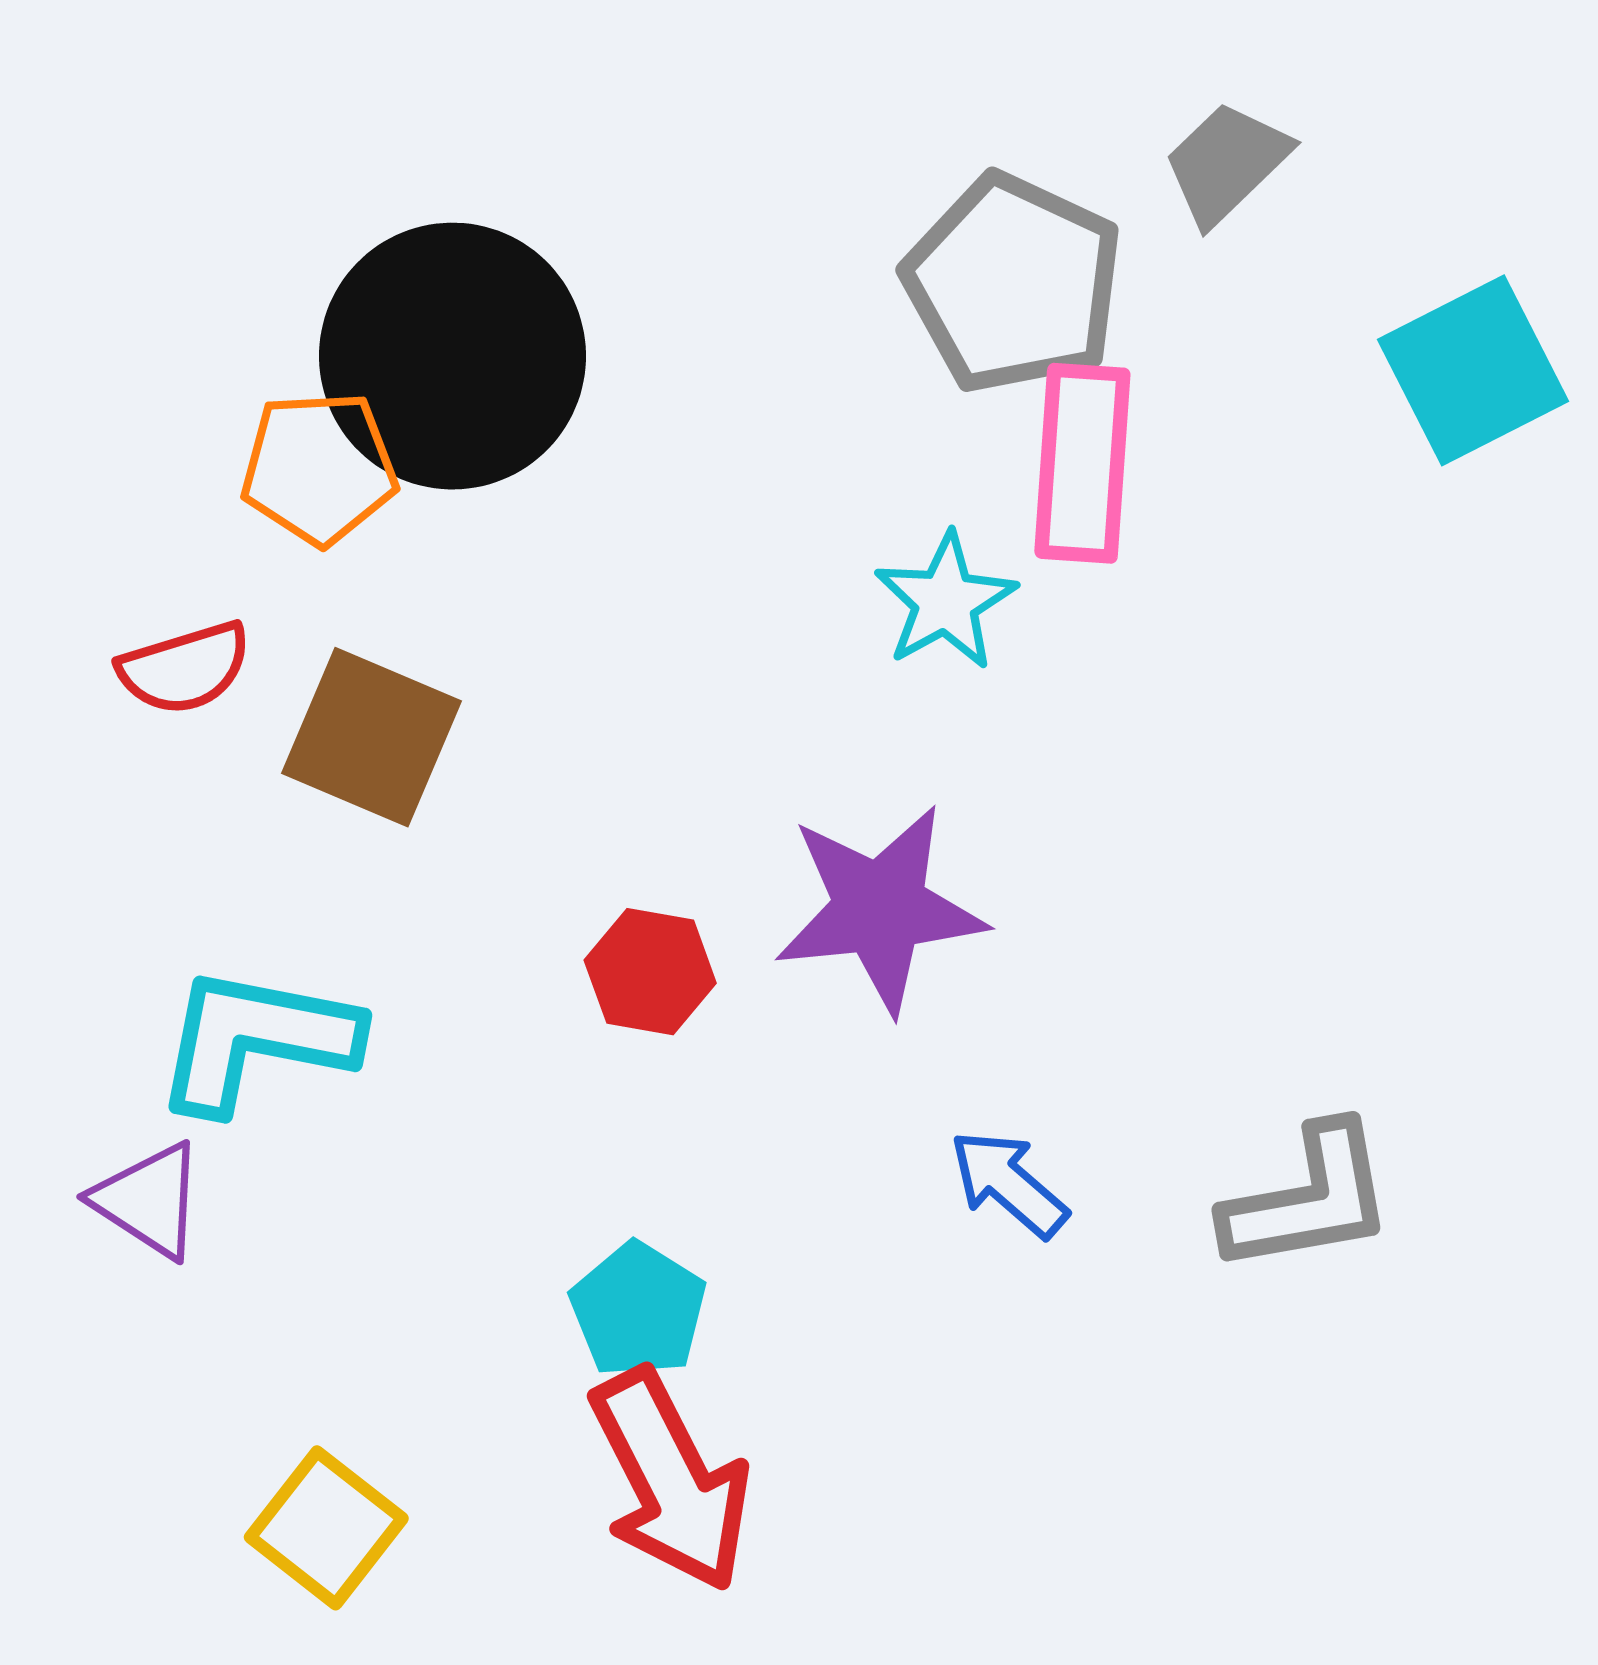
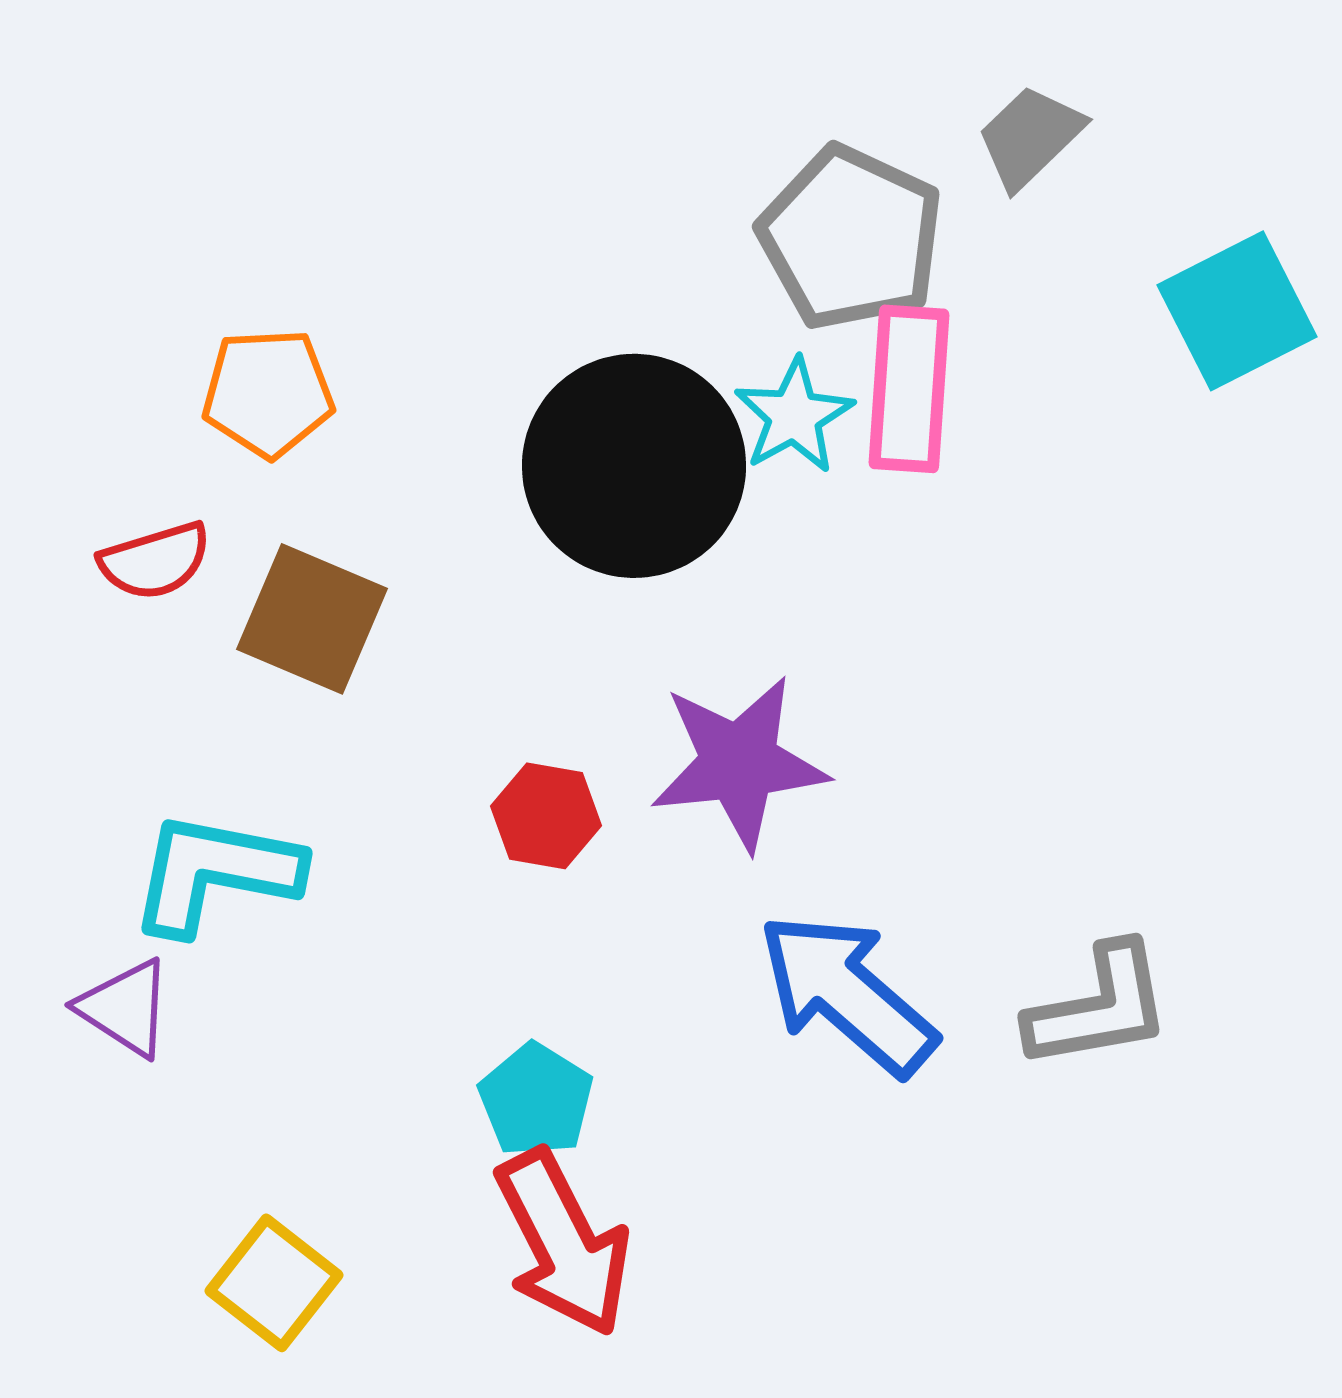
black circle: (452, 356) -> (634, 466), moved
cyan star: (945, 601) -> (794, 416), moved
blue arrow: (1009, 1184) -> (847, 994), size x1.8

